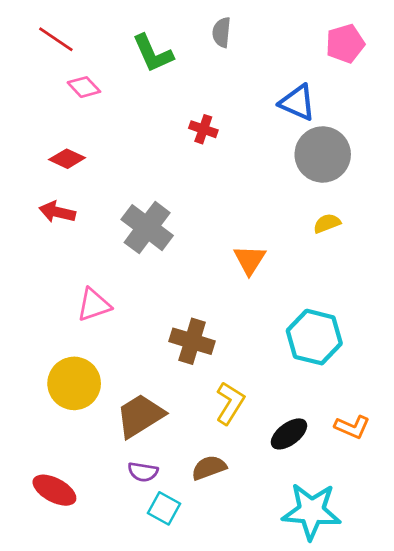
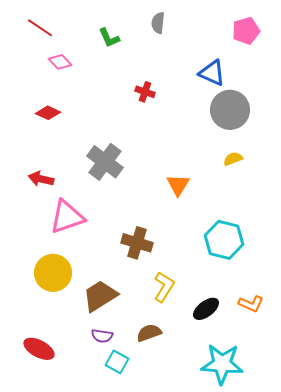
green L-shape: (153, 53) -> (109, 38), size x0.7
red arrow: (57, 212) -> (41, 179), moved
pink triangle: (94, 305) -> (67, 217), size x1.4

